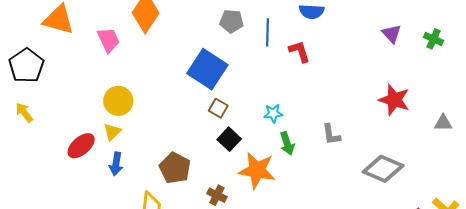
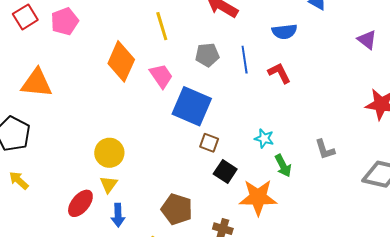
pink trapezoid: (108, 40) -> (161, 76), moved
cyan star: (273, 113) -> (264, 138), turned 30

